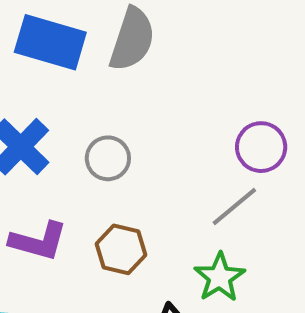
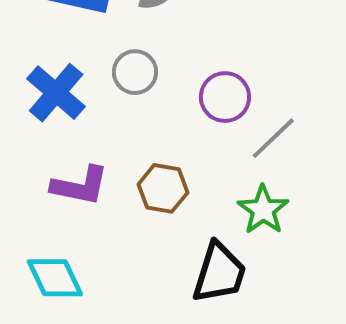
purple circle: (261, 147) -> (225, 97), moved
gray circle: (108, 158) -> (135, 72), moved

